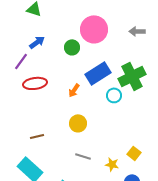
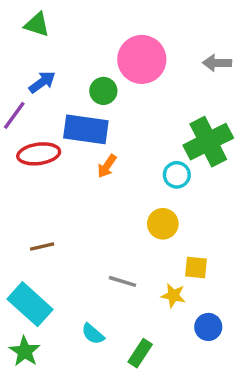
blue rectangle: (98, 73) -> (86, 129), moved, turned 40
yellow circle: (78, 123) -> (163, 224), moved
yellow square: (134, 153) -> (196, 267), moved, turned -32

